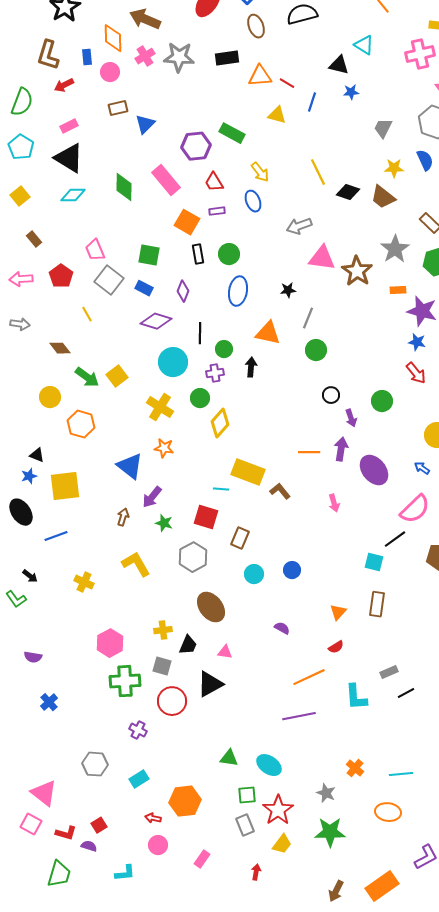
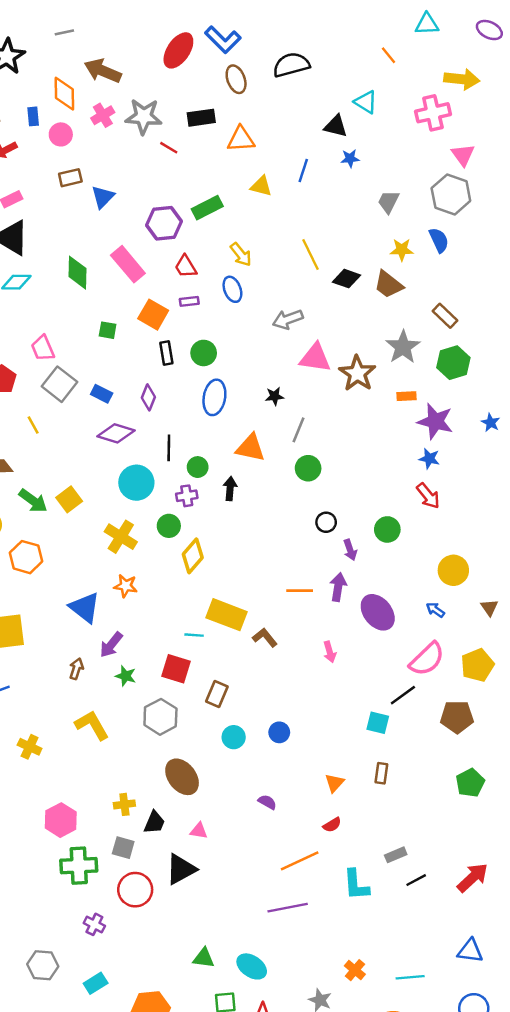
red line: (287, 83) -> (169, 148), moved
green rectangle: (232, 133) -> (207, 208), turned -55
green square: (149, 255) -> (108, 330), moved, size x0.7
brown rectangle: (377, 604) -> (381, 773), size x0.7

